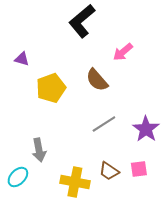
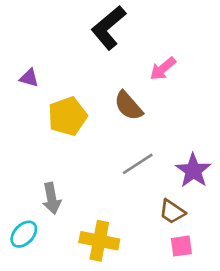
pink square: (139, 169) -> (181, 246), moved
brown trapezoid: (109, 171) -> (172, 212), moved

